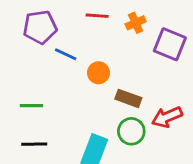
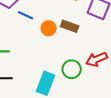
brown rectangle: (128, 98) -> (70, 26), moved

